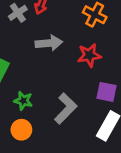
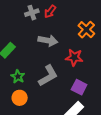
gray L-shape: (66, 109) -> (48, 76), moved
orange circle: (21, 130) -> (20, 98), moved

